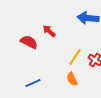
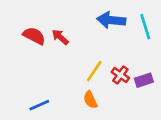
red semicircle: (29, 42) -> (34, 36), moved

